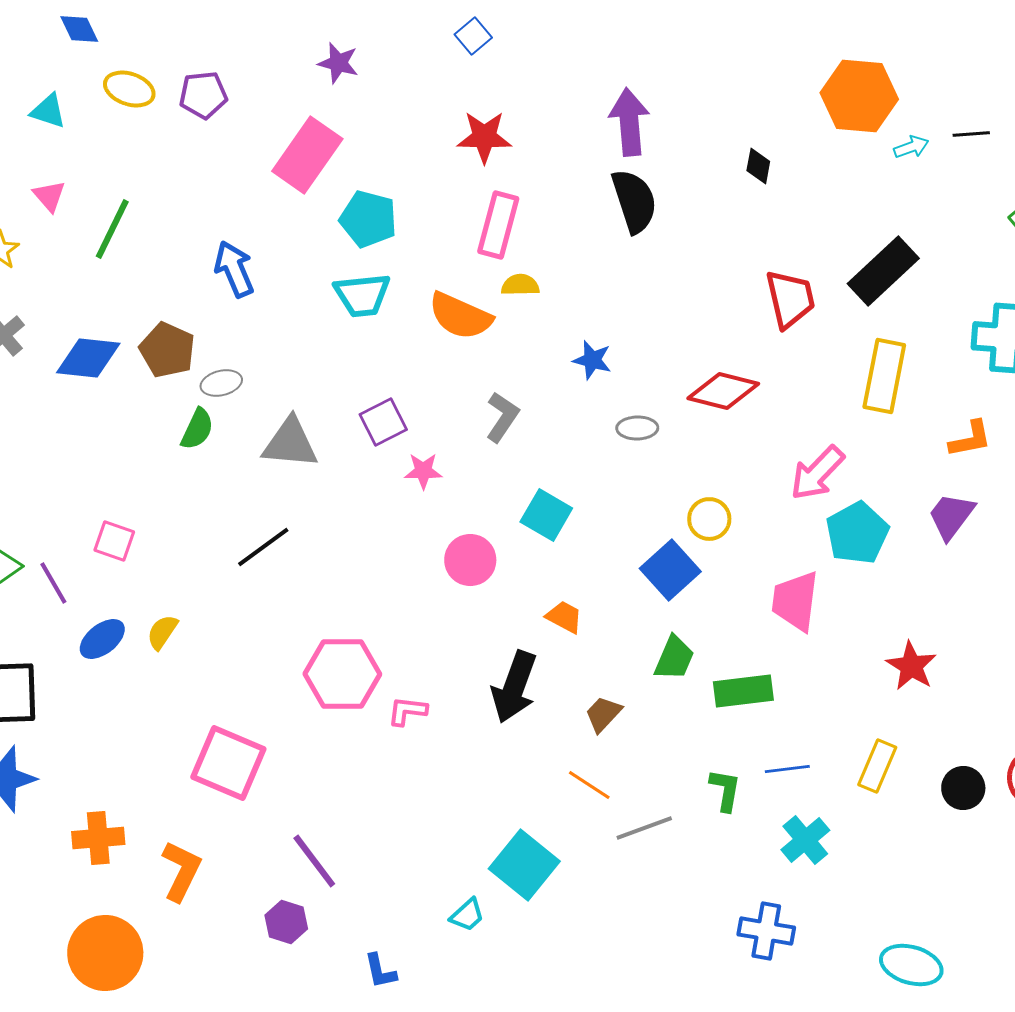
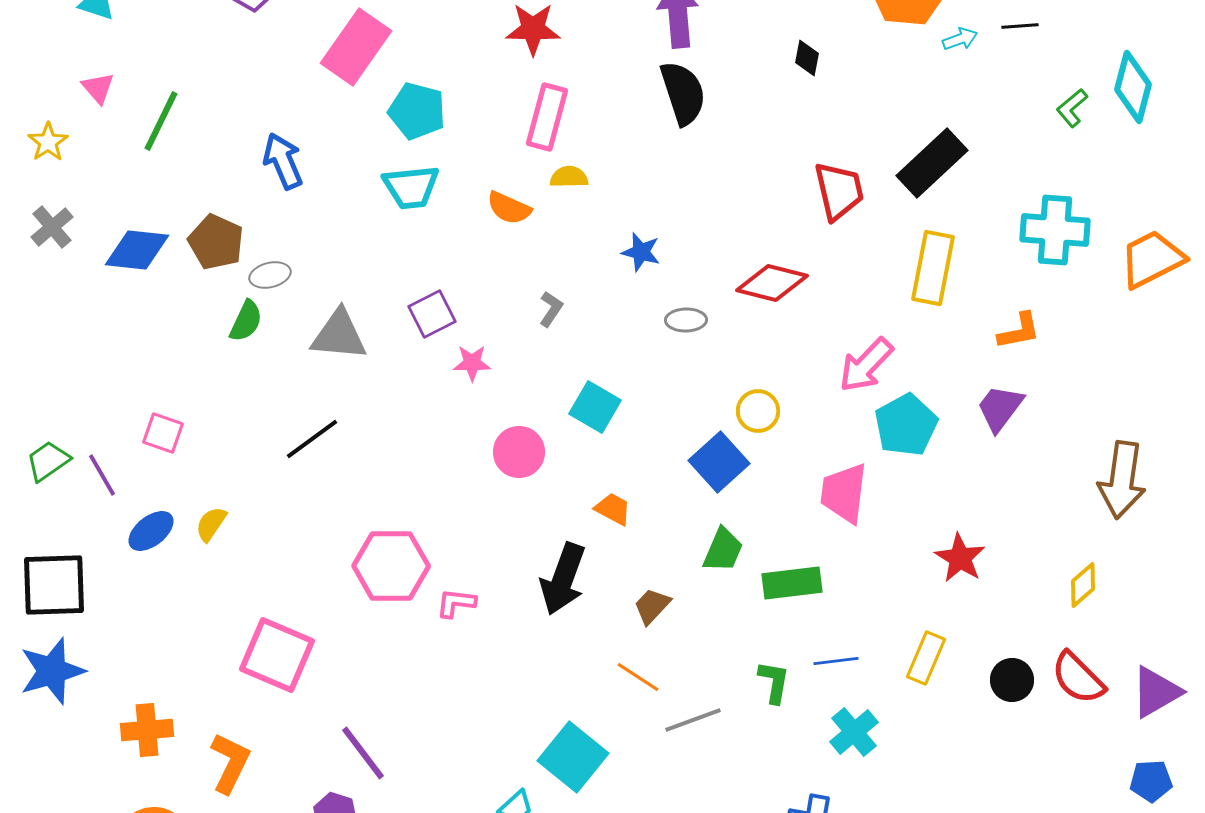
orange semicircle: (460, 316) -> (509, 208), size x0.7
gray L-shape: (502, 417) -> (551, 309), size x0.7

